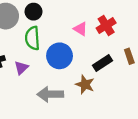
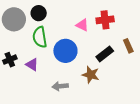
red cross: (106, 25) -> (105, 20), turned 30
purple triangle: (21, 68) -> (32, 65), turned -40
gray arrow: (50, 94) -> (60, 86), size x0.7

